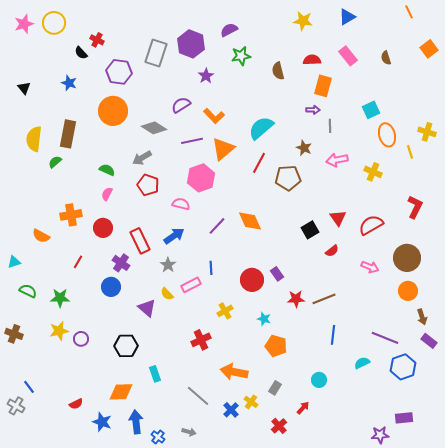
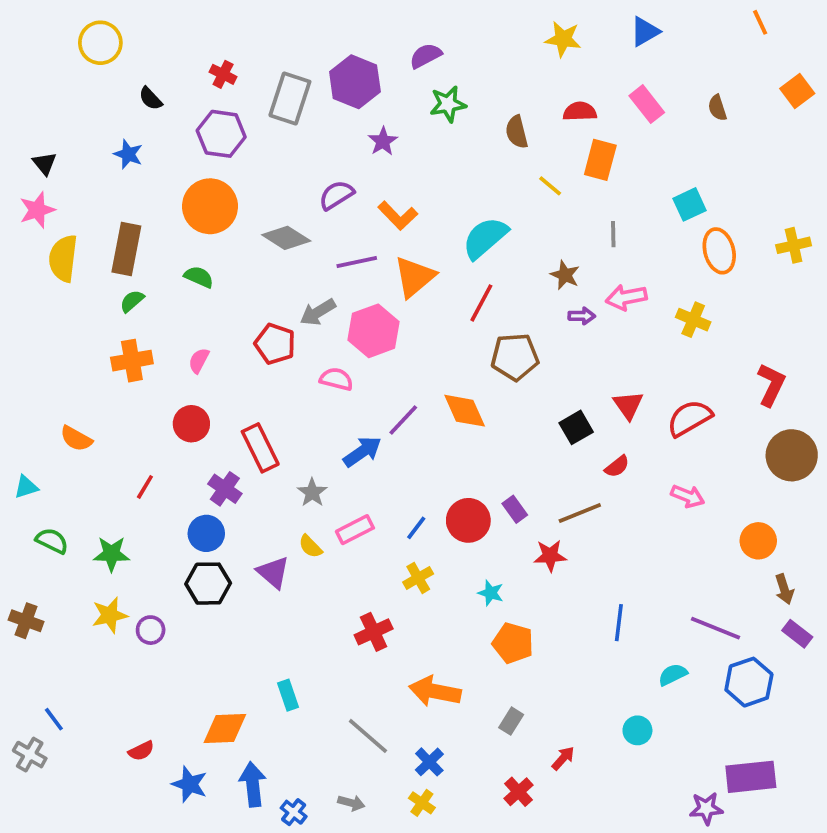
pink star: (24, 24) -> (37, 210), moved
red cross: (97, 40) -> (223, 74), moved
purple arrow: (313, 110) -> (582, 316), moved
yellow cross: (427, 132) -> (794, 245), turned -30
yellow line: (410, 152) -> (550, 186), moved, turned -32
gray arrow: (142, 158) -> (318, 312), moved
green semicircle: (55, 162) -> (132, 301), moved
green semicircle: (107, 170) -> (199, 277), moved
brown pentagon: (288, 178) -> (515, 357), moved
orange cross: (71, 215) -> (132, 361), moved
blue arrow: (174, 236) -> (362, 452), moved
brown circle: (407, 258) -> (792, 455), moved
blue line: (211, 268) -> (416, 528), moved, turned 40
brown line: (324, 299) -> (580, 513), moved
black hexagon: (126, 346) -> (208, 584), moved
cyan circle: (319, 380) -> (637, 730), moved
yellow cross: (251, 402) -> (422, 803), moved
purple rectangle: (404, 418) -> (751, 777), size x1.5

